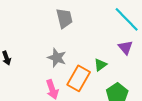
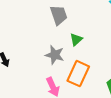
green triangle: (100, 65) -> (76, 39), moved

